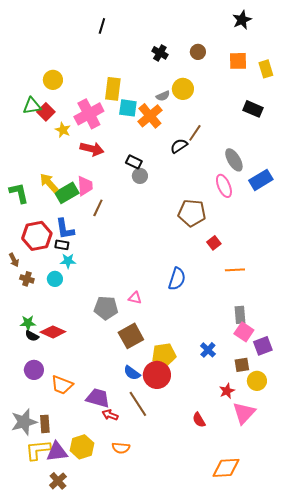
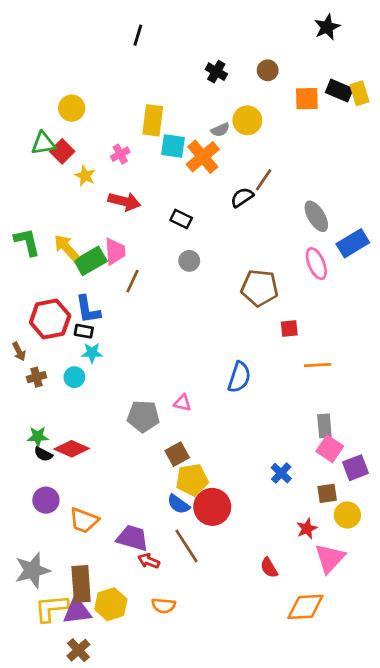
orange square: (238, 61) -> (307, 99), moved
black rectangle: (253, 109) -> (339, 91), moved
pink cross: (89, 114) -> (120, 154), size x0.5
gray circle: (140, 176) -> (189, 261), moved
pink ellipse: (224, 186) -> (316, 264), moved
green L-shape: (19, 193) -> (27, 242), moved
red square: (214, 243) -> (289, 328), turned 32
brown cross: (27, 279) -> (37, 377), turned -32
brown square: (131, 336) -> (177, 454), size x0.7
yellow pentagon: (164, 355) -> (192, 480), moved
brown rectangle: (45, 424) -> (81, 584), moved, size x1.5
orange diamond: (226, 468) -> (305, 607), moved

